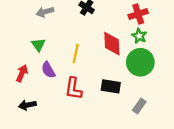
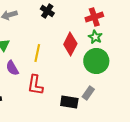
red diamond: (112, 44) -> (70, 44), turned 30
black rectangle: (111, 86) -> (69, 102), moved
gray rectangle: (139, 106) -> (88, 93), moved

